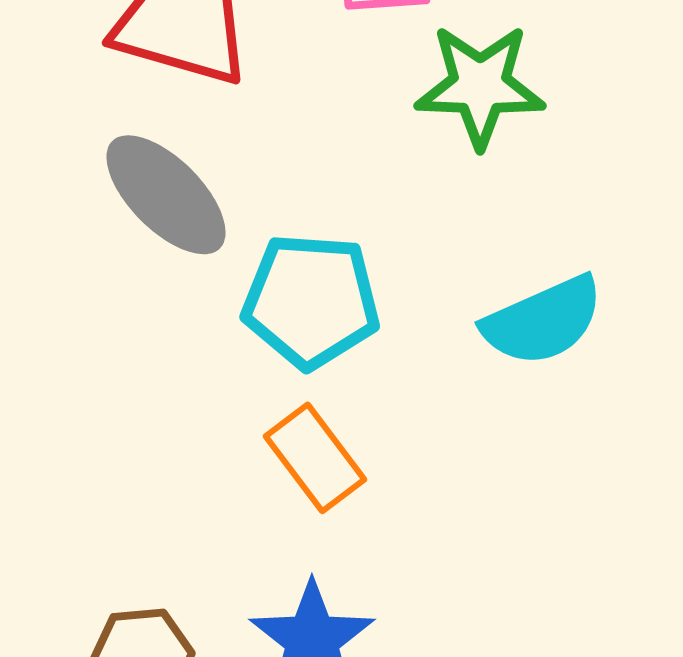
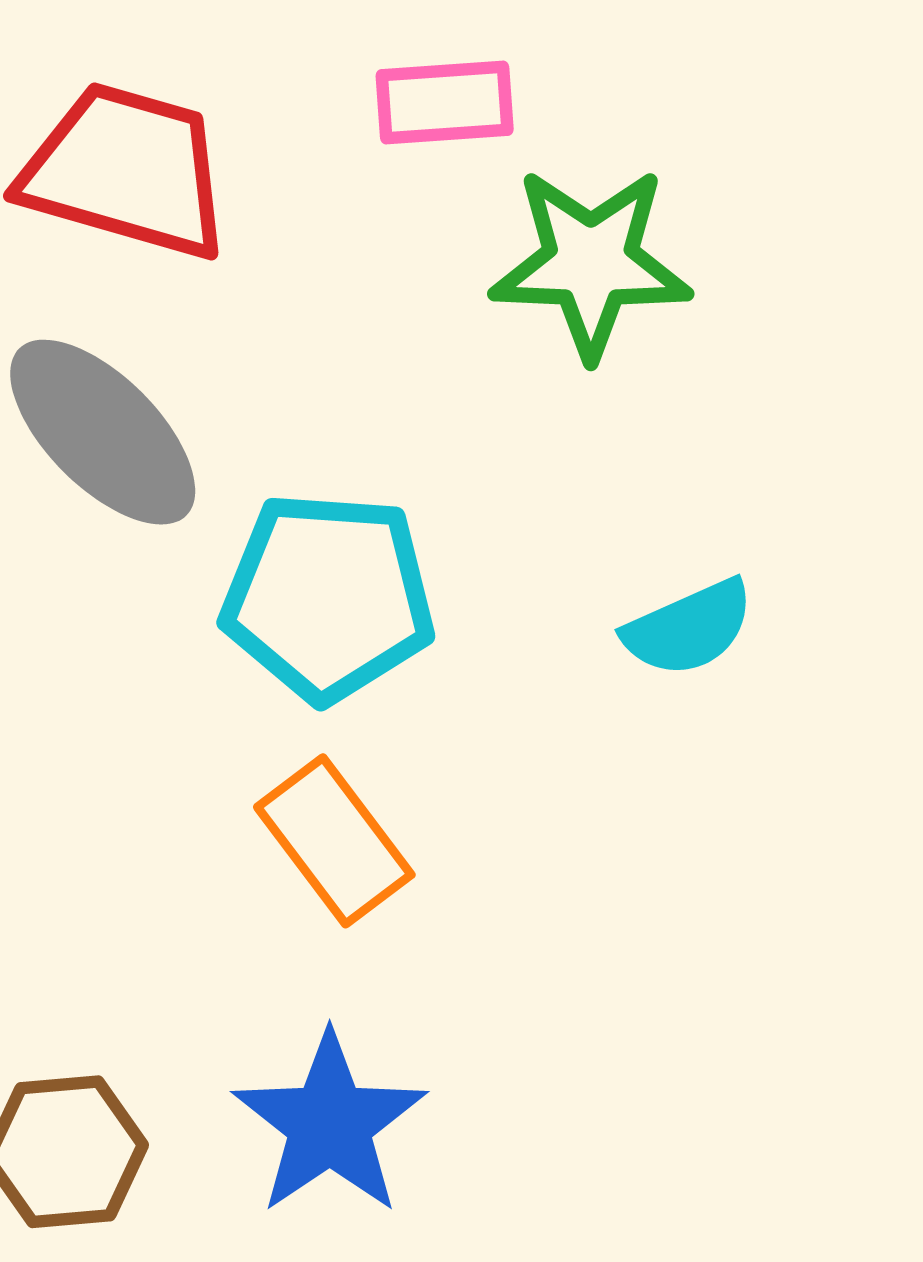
cyan semicircle: (543, 321) -> (689, 628), size x0.7

